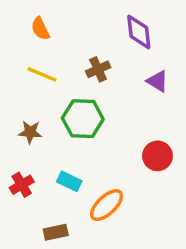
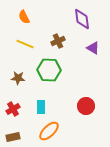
red circle: (157, 156) -> (86, 106), moved
cyan rectangle: (69, 181) -> (41, 107), turned 64
orange ellipse: (107, 205) -> (49, 131), moved
brown rectangle: (56, 232) -> (13, 137), moved

